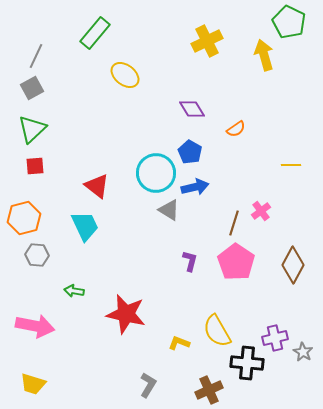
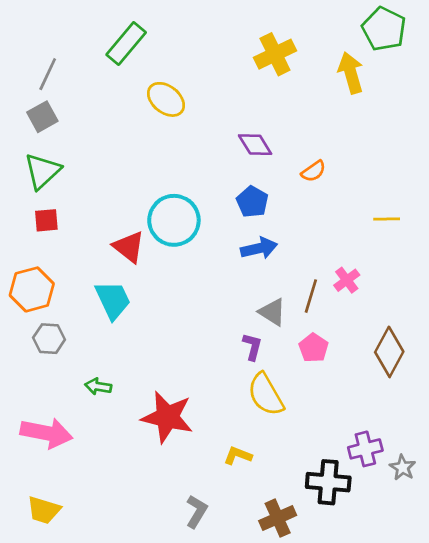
cyan circle: (156, 173) -> (174, 220), moved
gray triangle: (169, 210) -> (272, 312), moved
pink pentagon: (236, 262) -> (314, 348), size x0.6
yellow semicircle: (217, 331) -> (266, 394), moved

